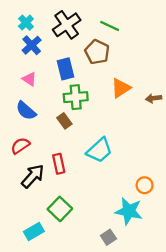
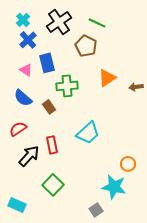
blue rectangle: (65, 69) -> (47, 63), moved
brown rectangle: (64, 121) -> (49, 107), moved
cyan rectangle: (34, 232) -> (17, 205), moved, turned 54

